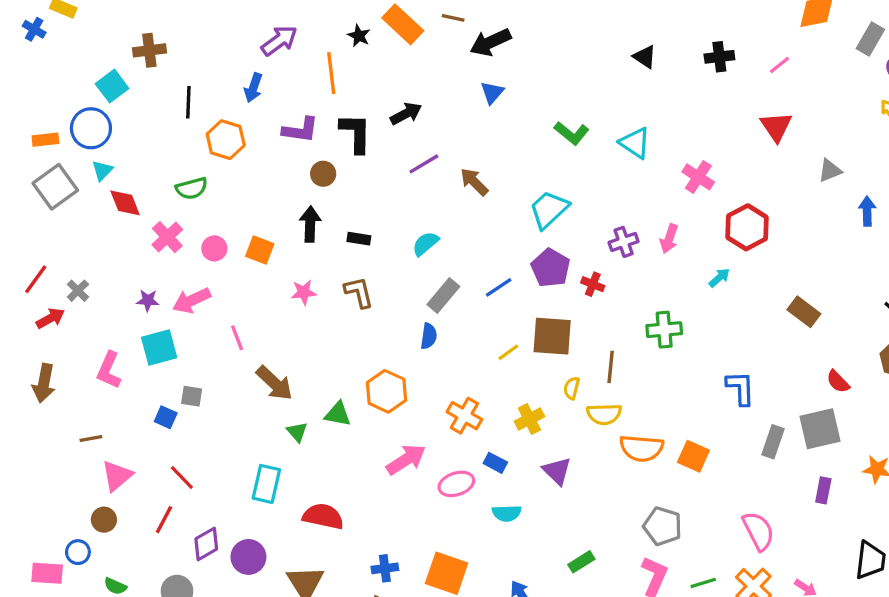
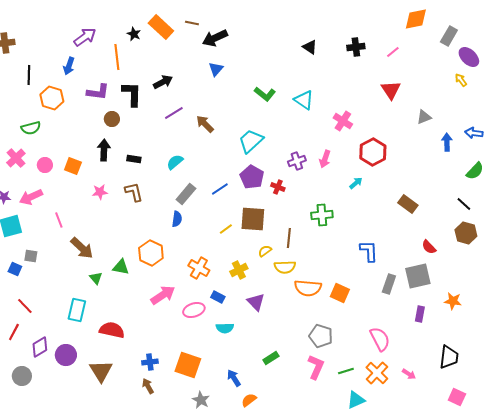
yellow semicircle: (572, 388) -> (265, 251), turned 40

